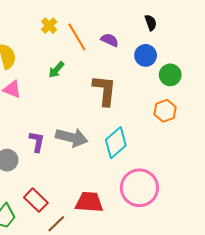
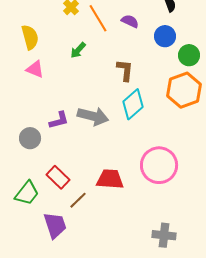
brown L-shape: (105, 90) -> (125, 70), size x0.7
orange hexagon: (165, 111) -> (184, 90), size x1.6
purple L-shape: (37, 142) -> (59, 120), turned 65
cyan diamond: (116, 143) -> (133, 104), moved

